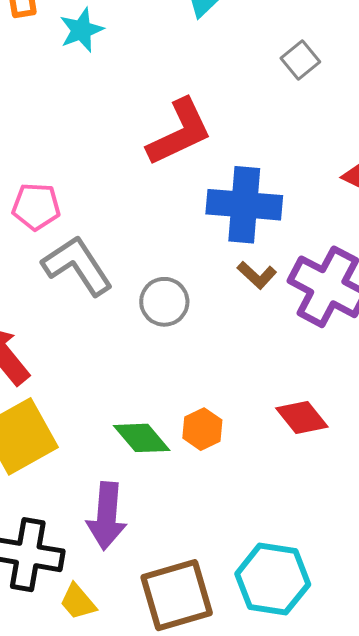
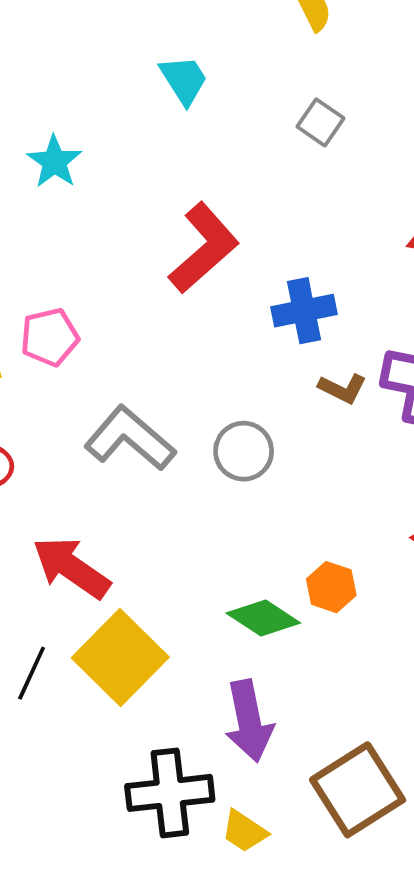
blue cross: (244, 205) -> (304, 311), size x0.7
pink pentagon: (36, 206) -> (50, 337), moved

